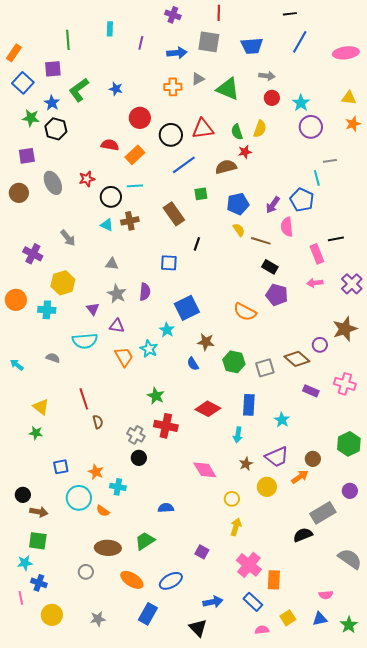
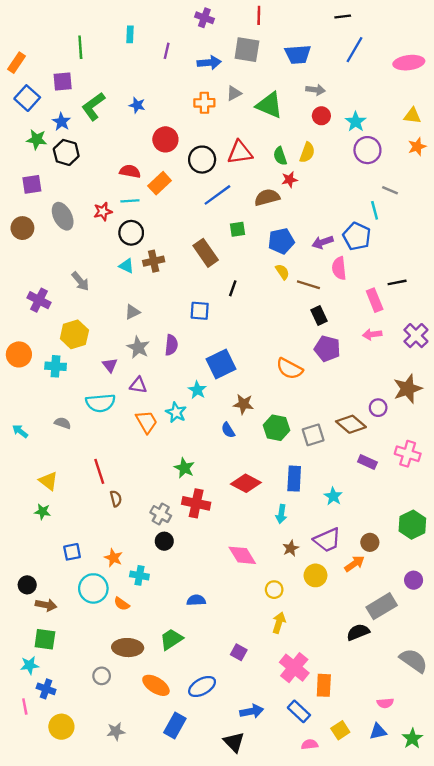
gray line: (330, 161) -> (390, 190), turned 32
cyan line: (135, 186) -> (130, 201), moved
purple arrow: (273, 205) -> (323, 242), turned 36
gray triangle: (112, 264) -> (132, 312), turned -32
black rectangle: (270, 267) -> (319, 315), turned 35

